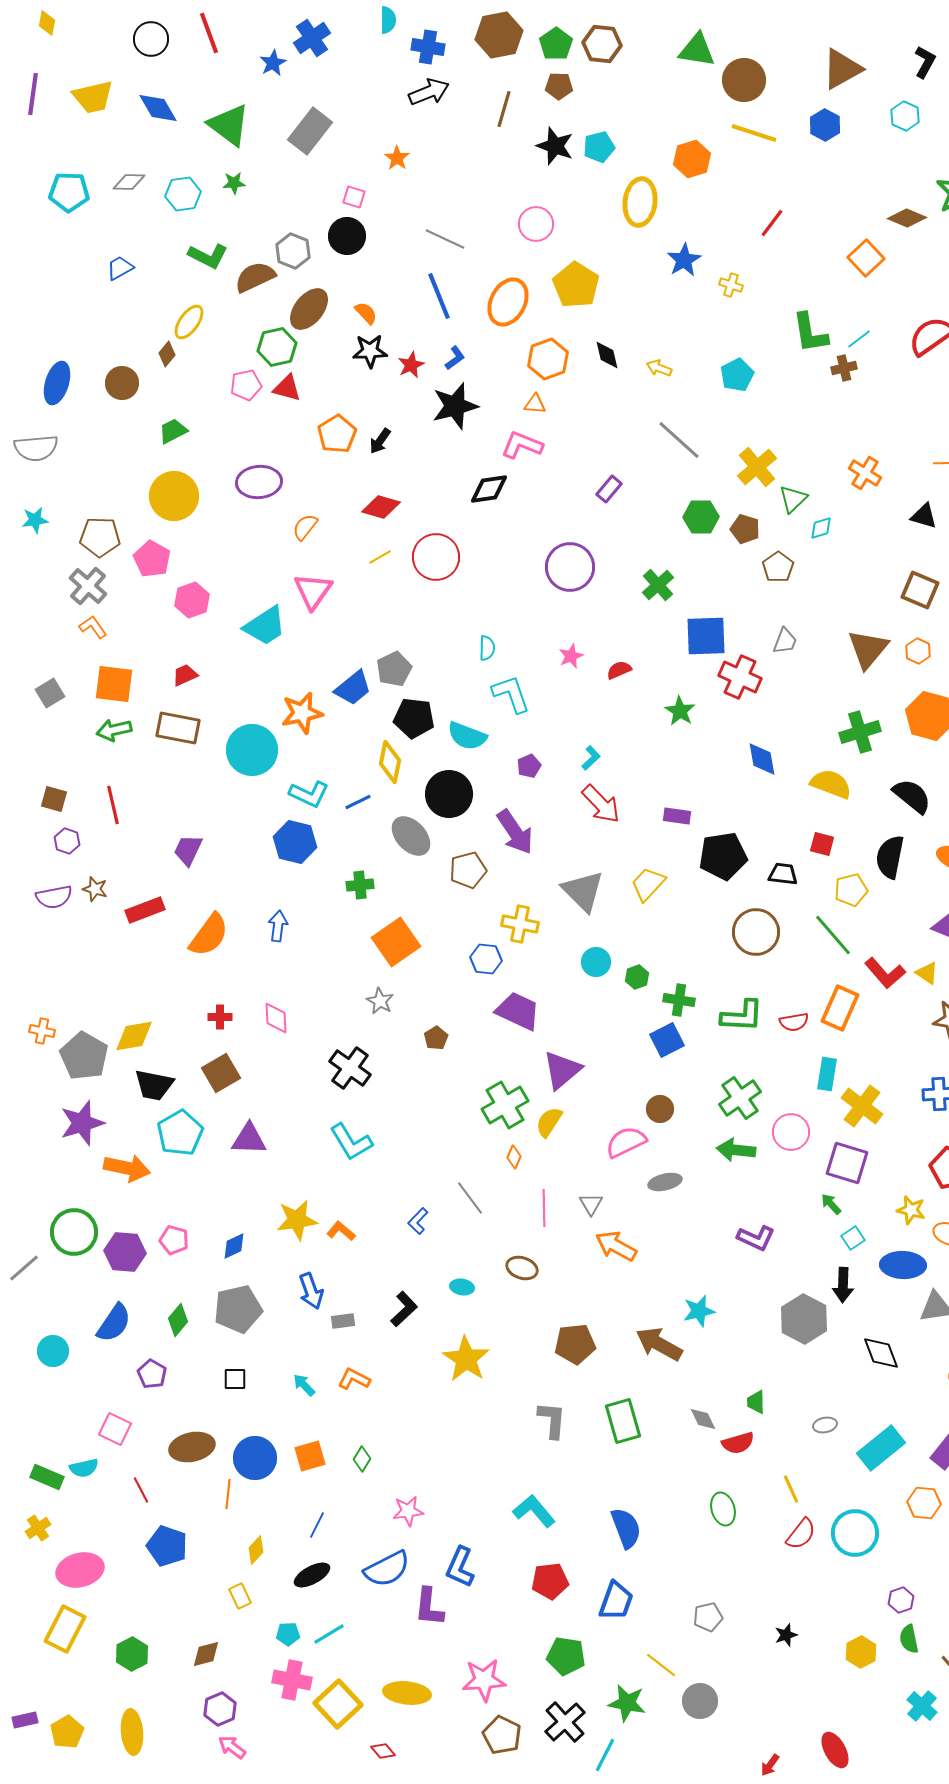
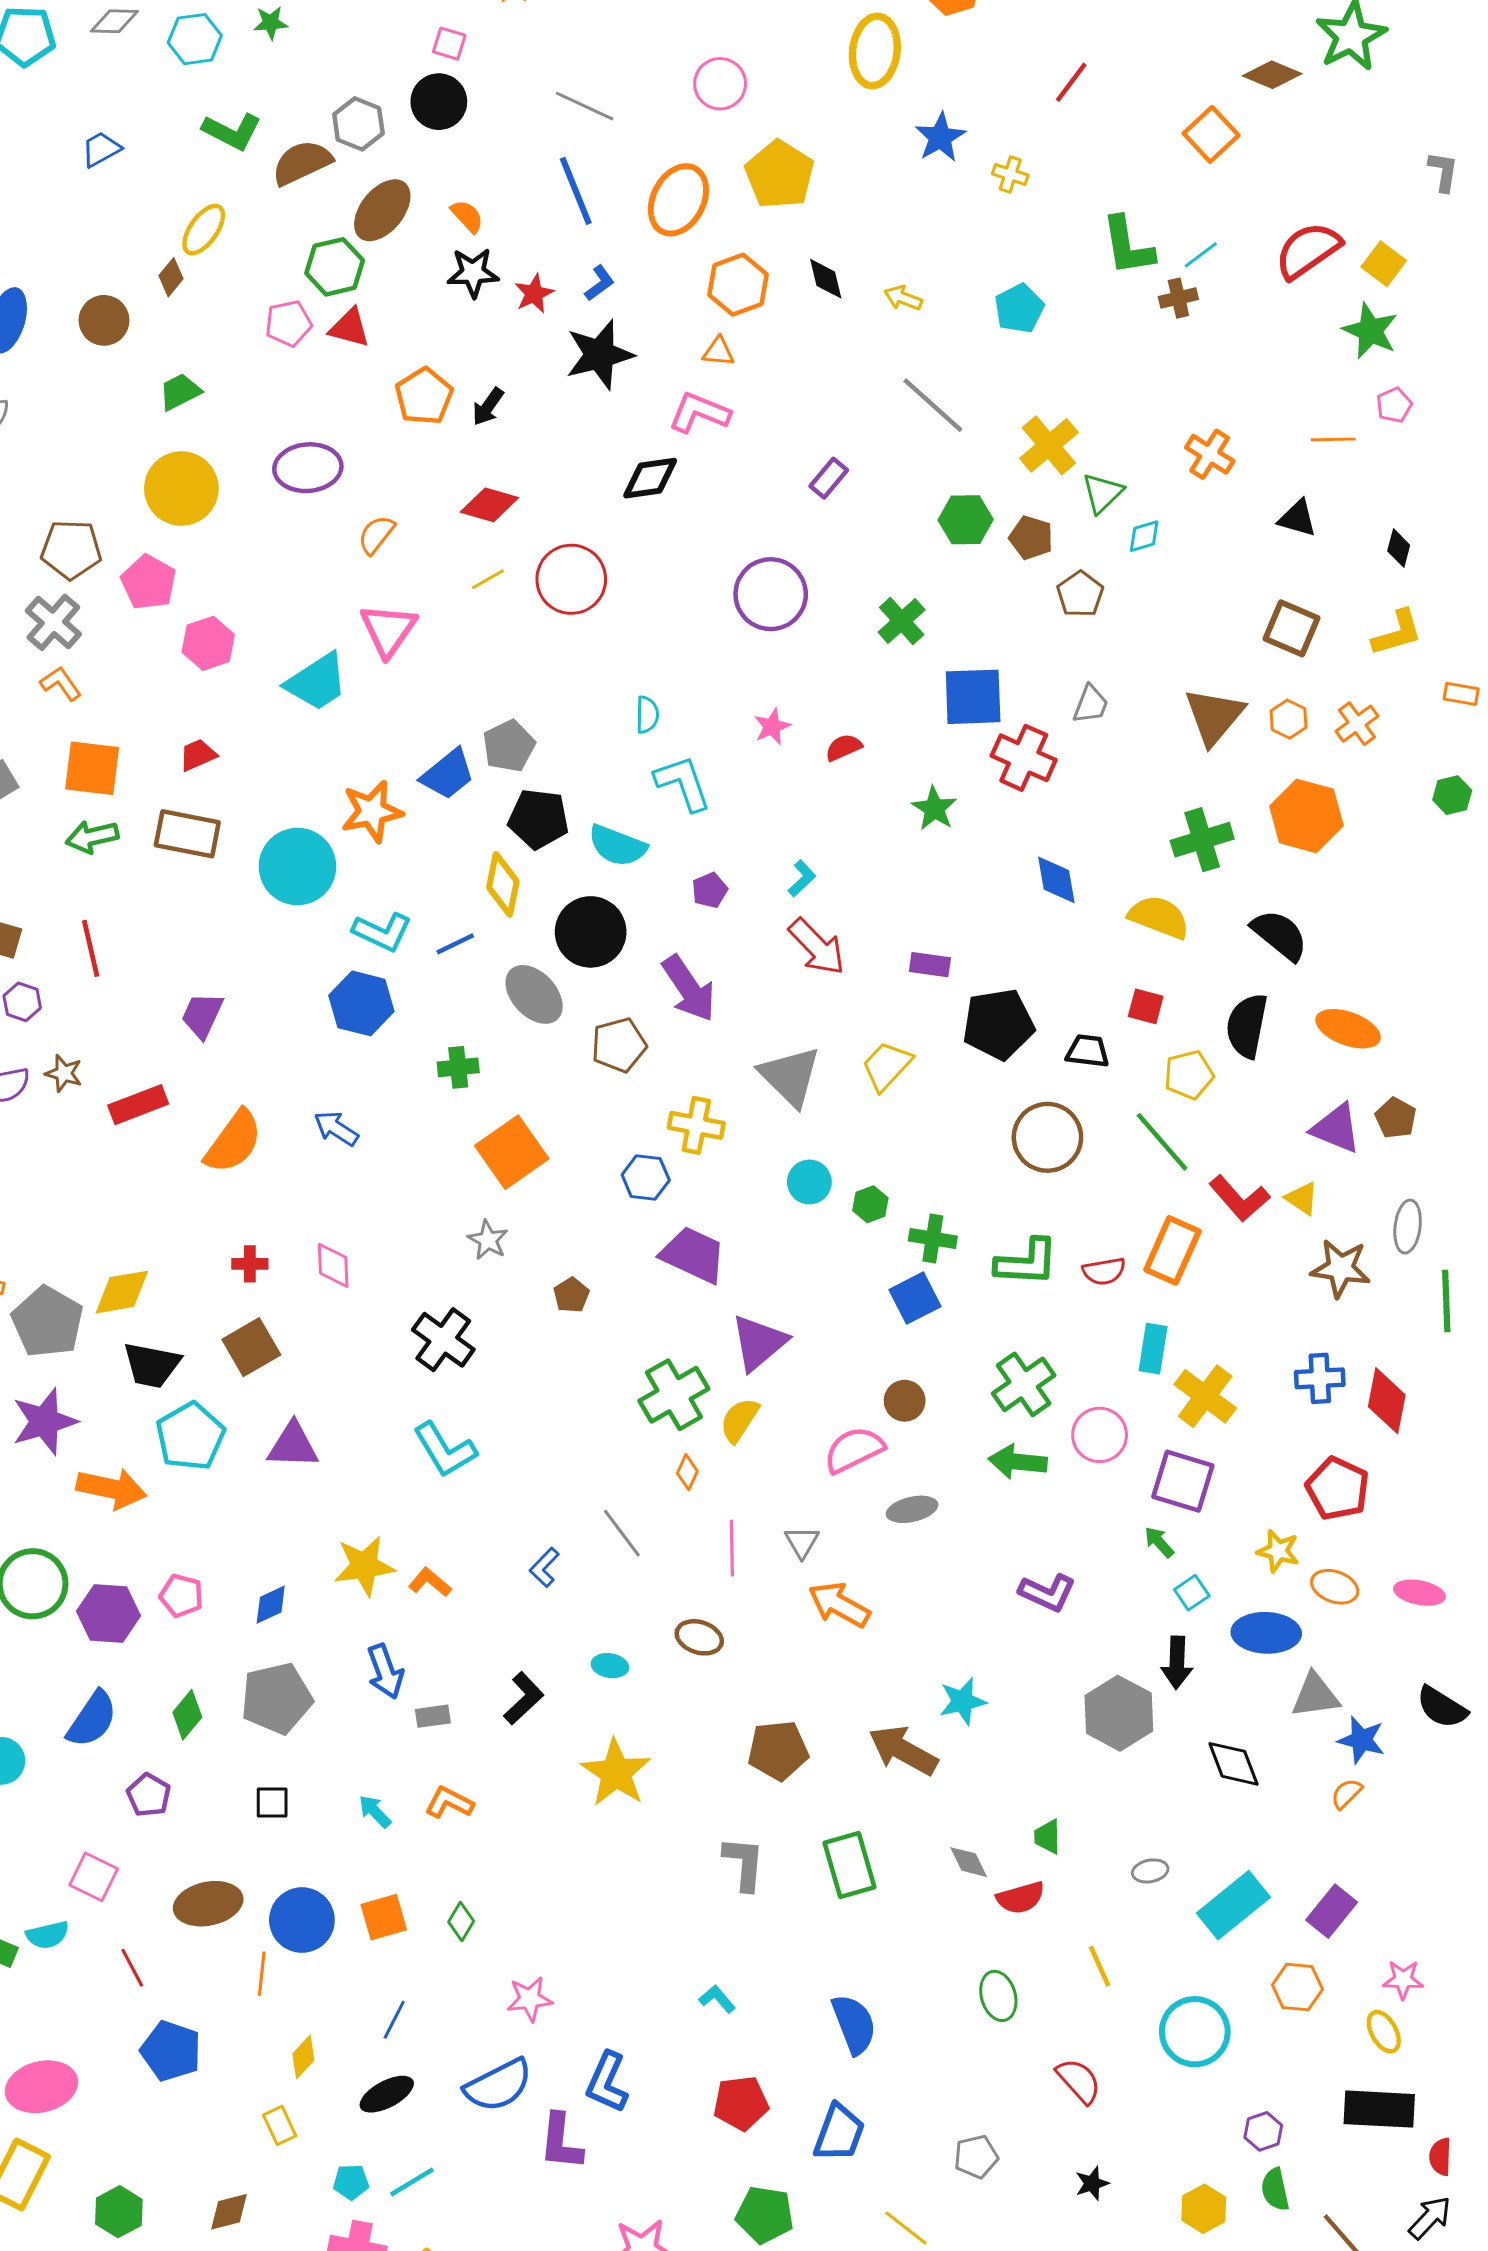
blue arrow: (278, 926) -> (336, 1128), turned -64
cyan L-shape: (534, 1511) -> (717, 1999), size x0.6
red semicircle: (801, 1534) -> (1079, 2081), moved, turned -80

